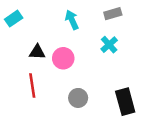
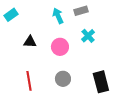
gray rectangle: (113, 14) -> (81, 11), moved
pink circle: (63, 58) -> (60, 47), moved
red line: (32, 86) -> (29, 81), moved

